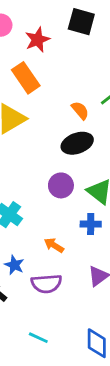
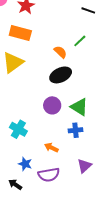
orange rectangle: (26, 78) -> (20, 33), turned -35

